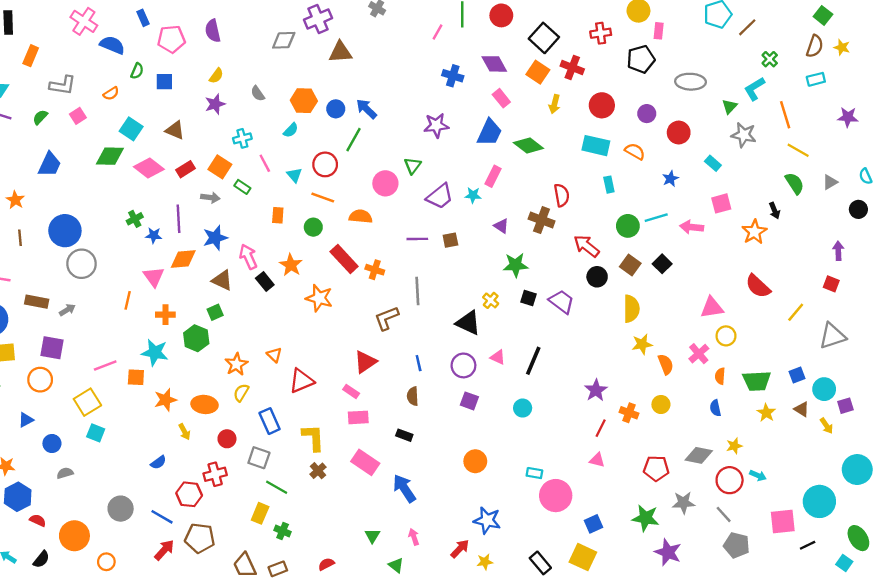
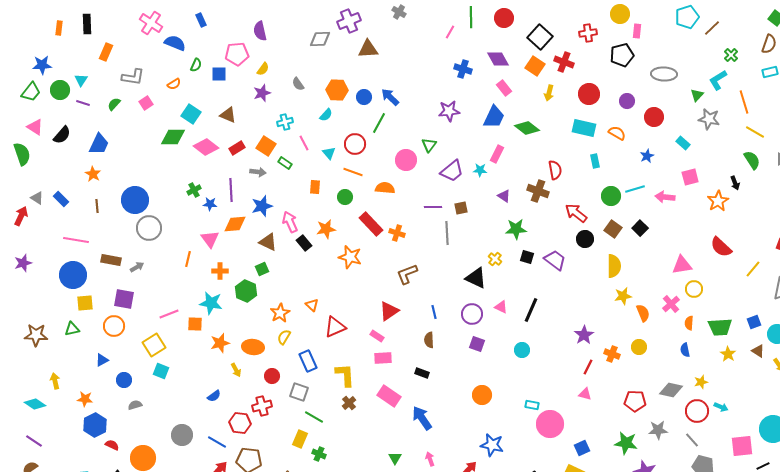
pink pentagon: (171, 39) -> (237, 54), moved
blue trapezoid: (50, 164) -> (99, 144), moved
orange star: (291, 265) -> (326, 229), turned 30
gray line: (417, 291) -> (447, 233), moved

